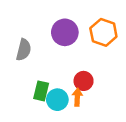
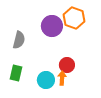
orange hexagon: (103, 32) -> (74, 18), moved
green rectangle: (41, 91) -> (16, 73), moved

